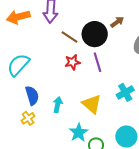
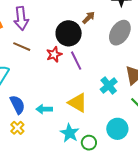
brown line: (70, 37) -> (22, 47), moved
red star: (72, 62) -> (54, 54), moved
cyan arrow: (58, 105) -> (44, 109), turned -91

